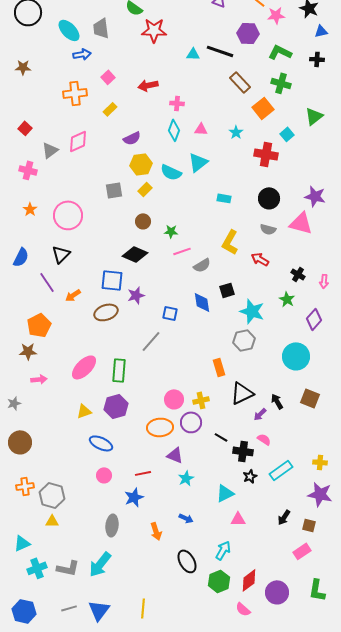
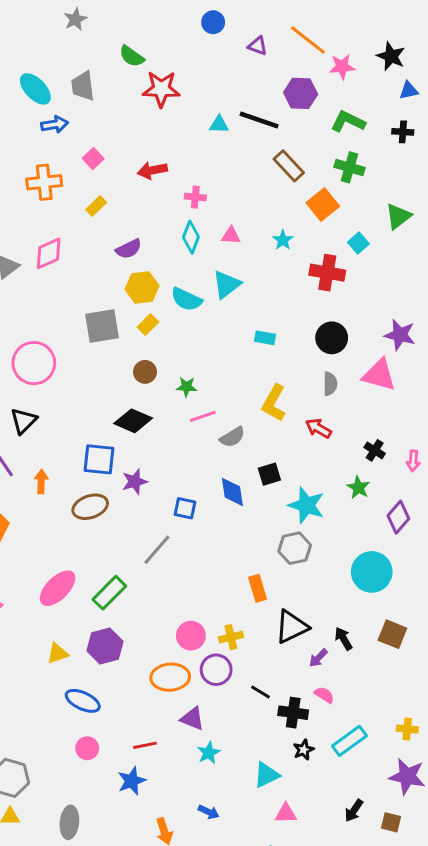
gray square: (114, 190) -> (102, 326), size x1.4
gray semicircle: (268, 229) -> (330, 384), turned -105
orange arrow: (73, 295) -> (41, 482), turned 126
green rectangle: (119, 370) -> (109, 593), turned 40
gray ellipse: (112, 525) -> (69, 822), moved

